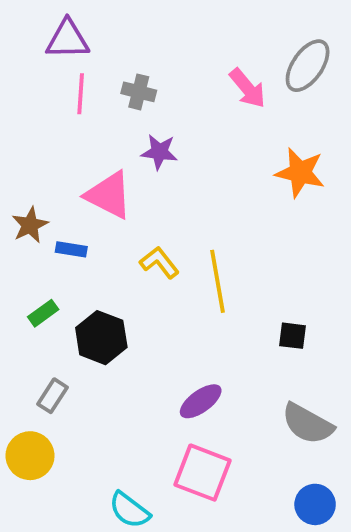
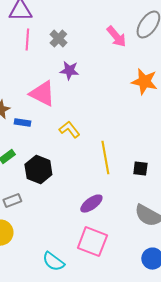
gray cross: (139, 92) -> (58, 39), turned 30
yellow line: (218, 281) -> (105, 158), moved
gray rectangle: (53, 396) -> (12, 201), turned 36

